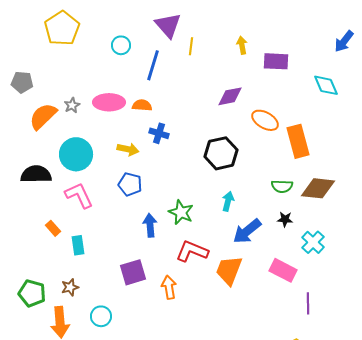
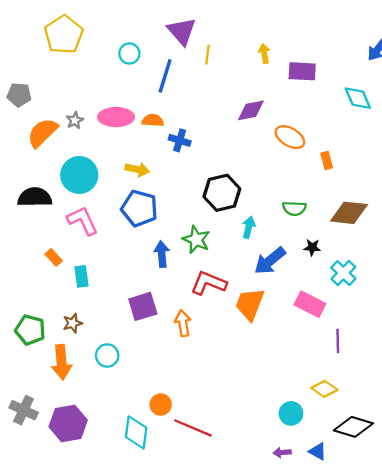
blue cross: (159, 133) -> (180, 140), moved
orange rectangle: (298, 141) -> (327, 160), size x0.5
black hexagon: (221, 153) -> (222, 193), moved
blue pentagon: (130, 184) -> (139, 208), size x1.4
green semicircle: (282, 186) -> (294, 208), moved

